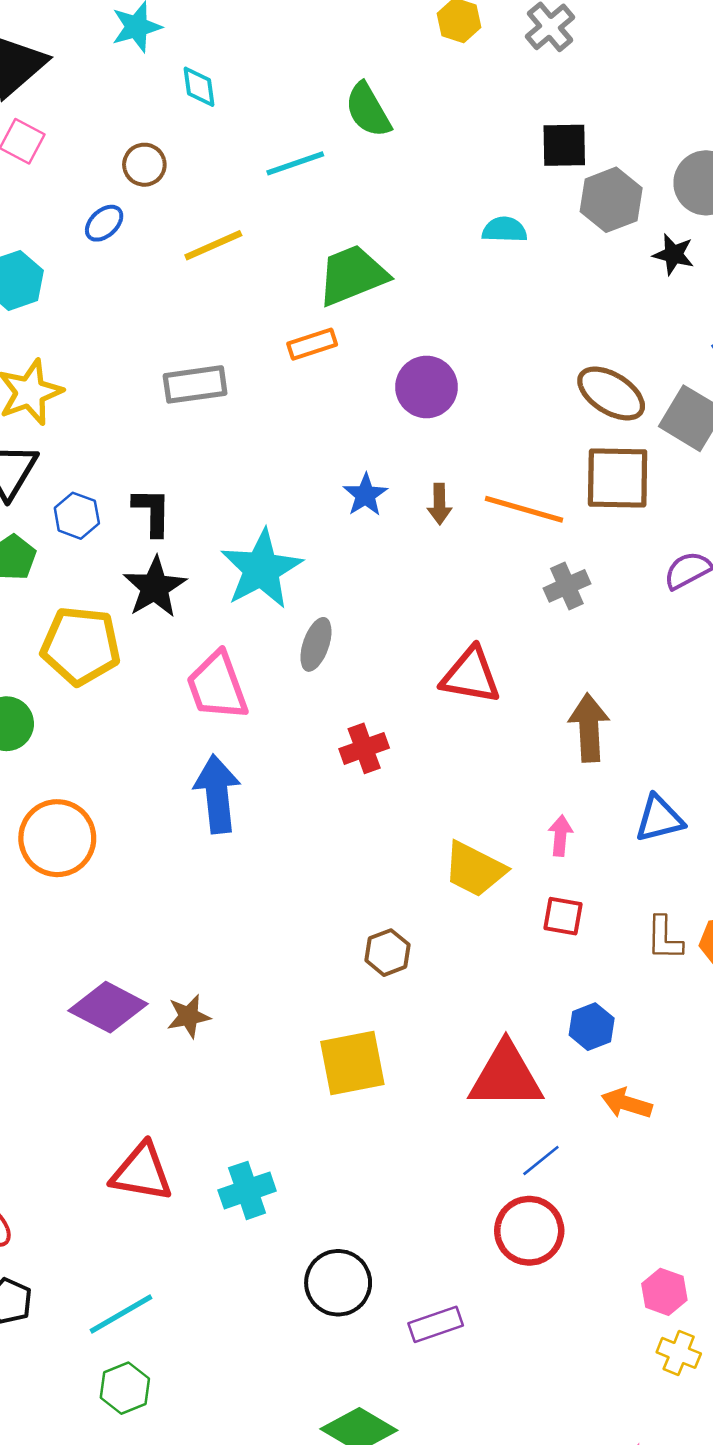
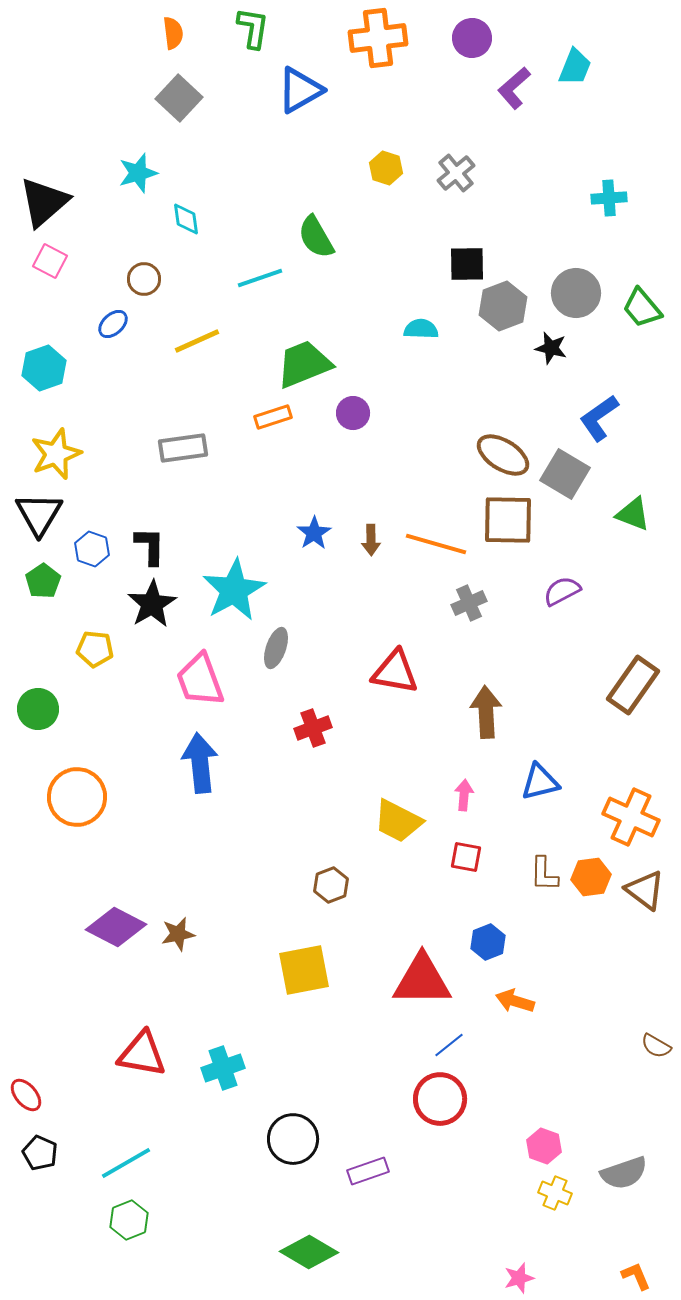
purple circle: (426, 387) -> (353, 413), moved, size x0.7
yellow pentagon: (81, 646) -> (95, 649), size x0.6

